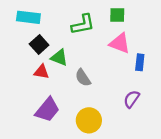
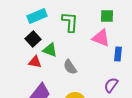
green square: (117, 15) -> (107, 16), moved
cyan rectangle: (28, 17) -> (37, 16), moved, turned -30
green L-shape: (83, 24) -> (70, 22), turned -75

